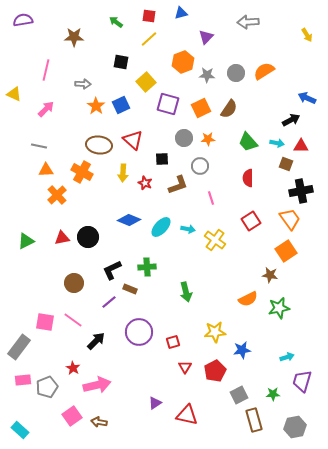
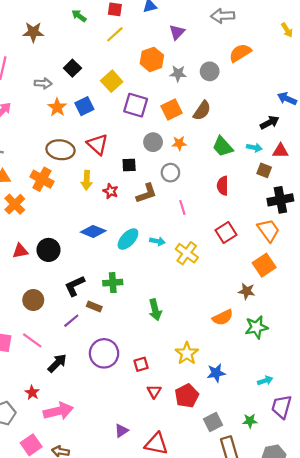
black square: (121, 62) -> (72, 68), moved, turned 35
orange semicircle: (264, 71) -> (240, 53), moved
yellow star: (215, 332) -> (187, 353), turned -30

